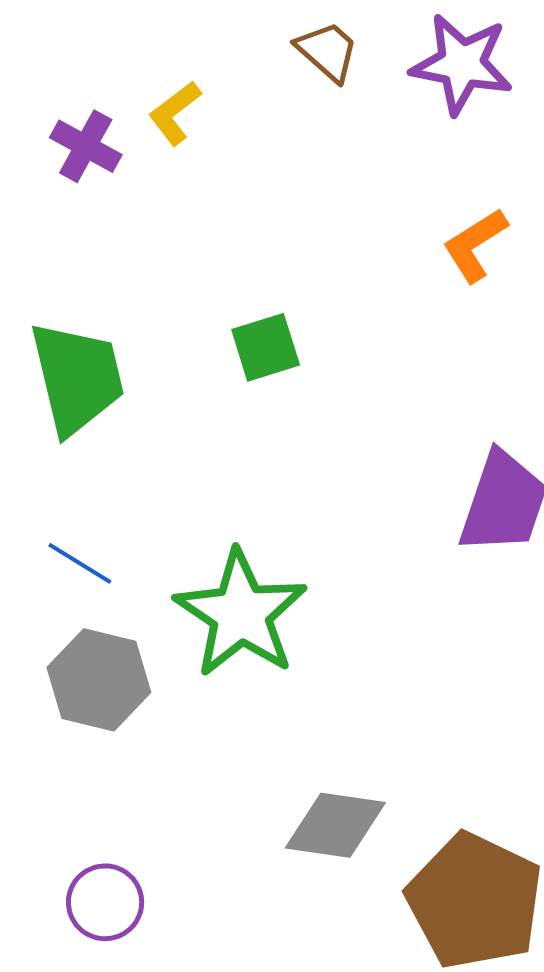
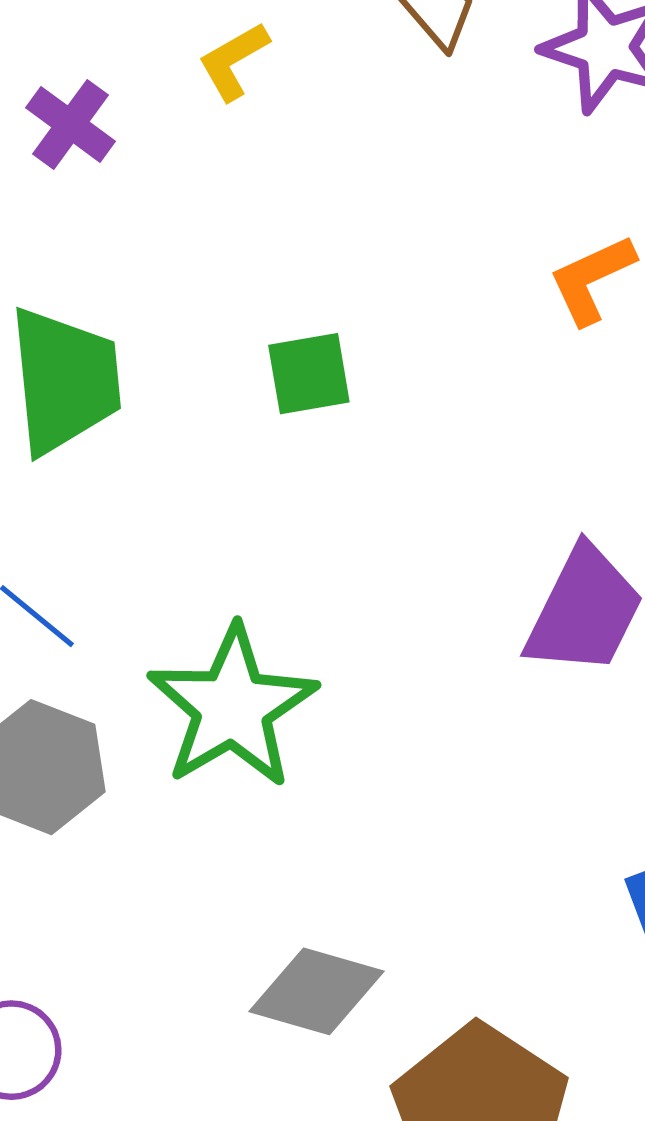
purple cross: (86, 146) -> (70, 124), moved

